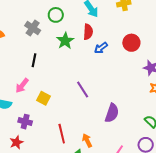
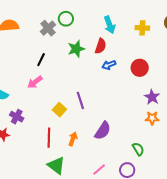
green circle: (56, 15) -> (66, 19), moved
pink arrow: (22, 86) -> (35, 82), moved
yellow square: (43, 98) -> (59, 110), moved
orange arrow: (87, 140) -> (73, 139), moved, turned 32

